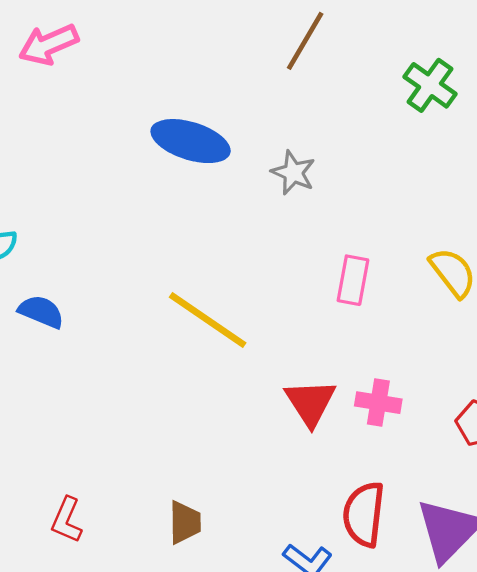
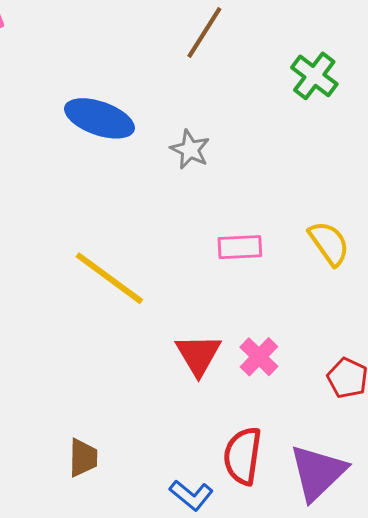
pink rectangle: (353, 280) -> (240, 247), turned 75
pink cross: (378, 403) -> (259, 357), turned 33

